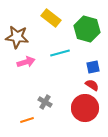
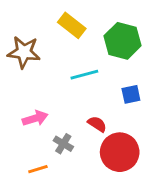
pink arrow: (26, 62) -> (35, 118), moved
red semicircle: (92, 85) -> (97, 124), moved

